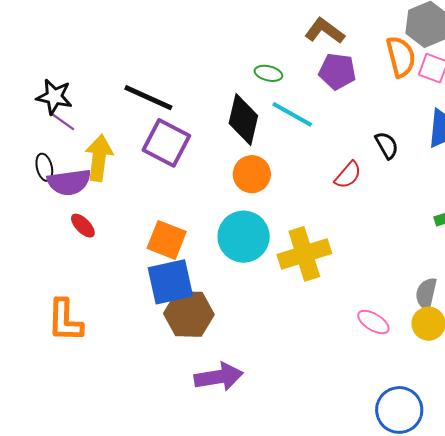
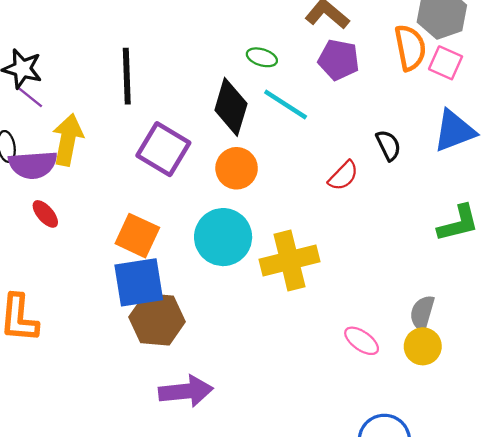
black line: (148, 98) -> (127, 76), turned 60
purple square: (166, 143) -> (163, 149), moved

